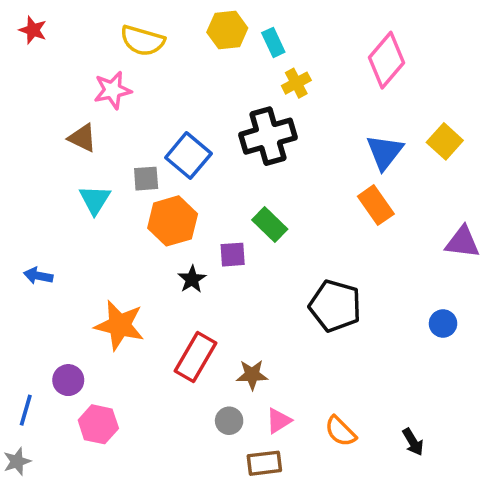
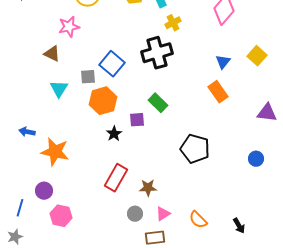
blue triangle: (385, 152) -> (223, 62), size x0.7
orange star: (119, 325) -> (55, 152), moved

